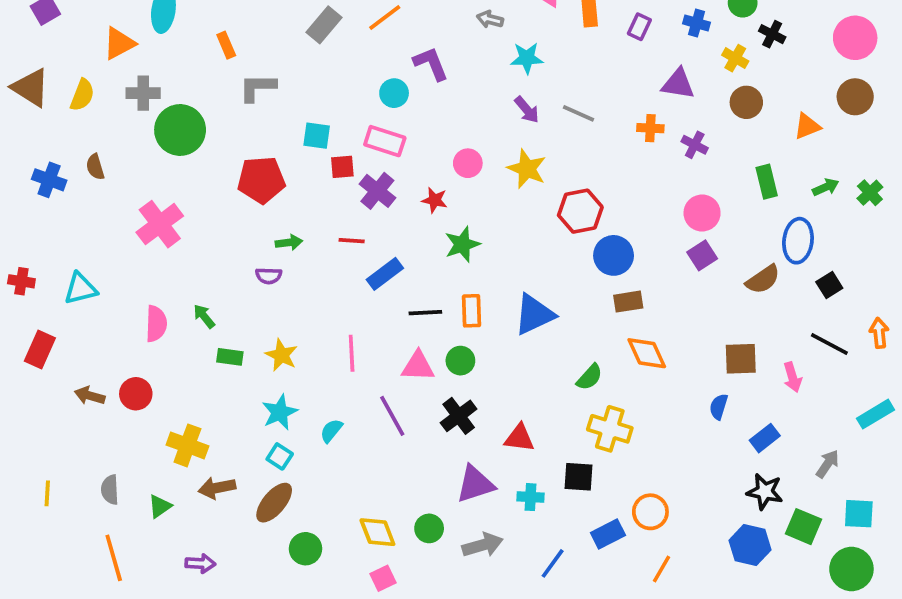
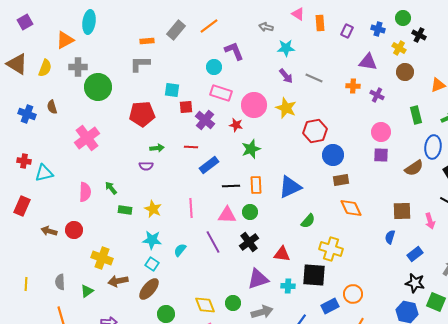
orange rectangle: (226, 45) -> (147, 41), moved, turned -72
pink rectangle: (385, 141) -> (221, 93), moved
pink circle: (468, 163) -> (254, 105), size x1.6
purple square: (702, 255) -> (381, 155), turned 35
red cross: (21, 281) -> (24, 161), moved
green semicircle: (590, 377) -> (308, 221), moved
cyan star: (280, 412) -> (152, 240), turned 30
black square: (578, 477) -> (314, 275), size x1.4

